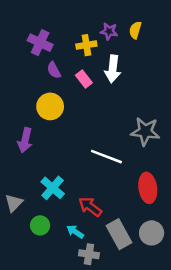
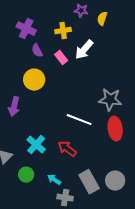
purple star: (109, 31) -> (81, 11), moved
white arrow: (113, 69) -> (84, 50), turned 35
red ellipse: (148, 188) -> (115, 129), moved
red arrow: (90, 207) -> (67, 149), moved

